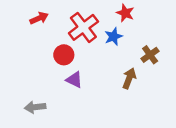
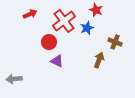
brown cross: (150, 55) -> (115, 42), turned -32
gray arrow: (35, 107) -> (14, 79), moved

